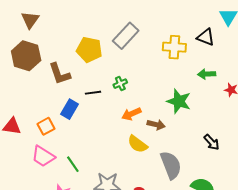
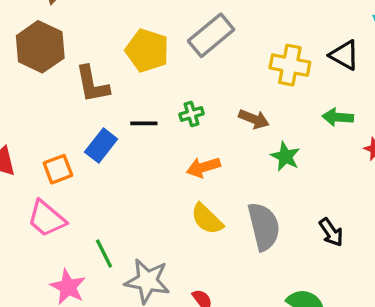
green star: (179, 101) -> (285, 157), size x0.7
brown arrow: (156, 125) -> (254, 119), moved
green line: (73, 164) -> (104, 253), moved
gray semicircle: (171, 165) -> (264, 226), moved

